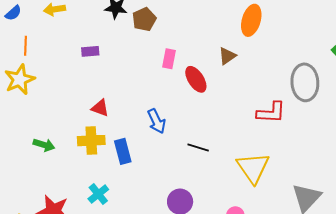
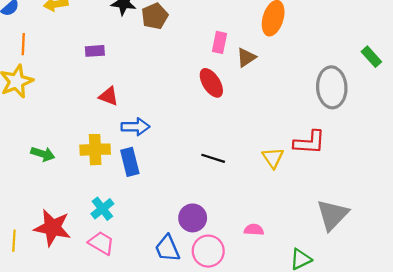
pink rectangle: (169, 59) -> (219, 42), moved
red triangle: (100, 108) -> (109, 96), moved
red L-shape: (271, 113) -> (309, 142), moved
blue arrow: (156, 121) -> (135, 127), moved, turned -65
yellow triangle: (253, 168) -> (273, 158), moved, size x0.6

